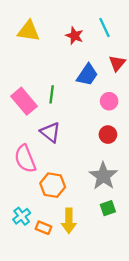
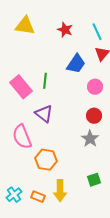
cyan line: (104, 28) -> (97, 32), moved
gray star: (103, 176) -> (90, 139), moved, size x0.7
cyan cross: (22, 216) -> (14, 195), moved

